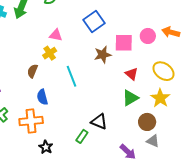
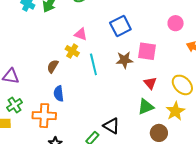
pink circle: (148, 36) -> (176, 23), moved
yellow cross: (50, 53) -> (72, 51), turned -32
cyan line: (71, 76) -> (93, 64), moved

